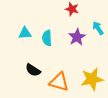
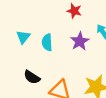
cyan triangle: (25, 33) -> (23, 37), turned -48

